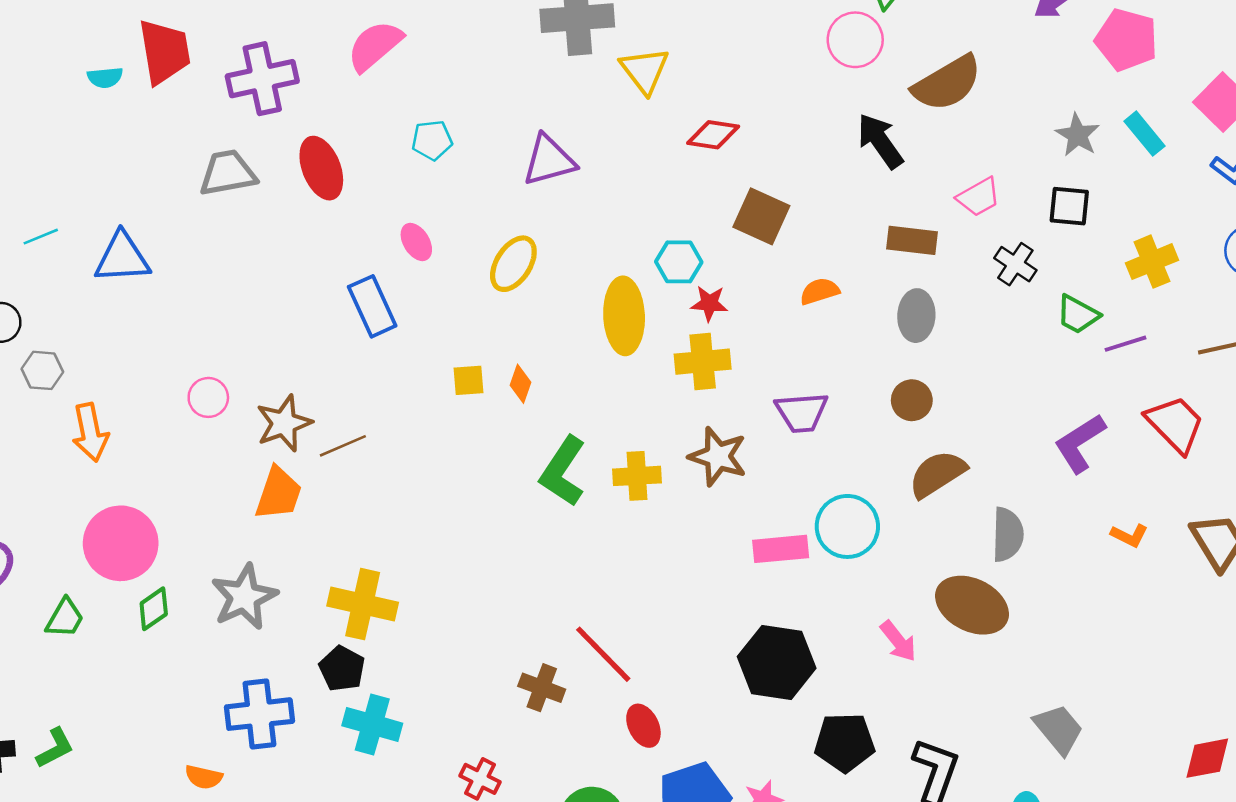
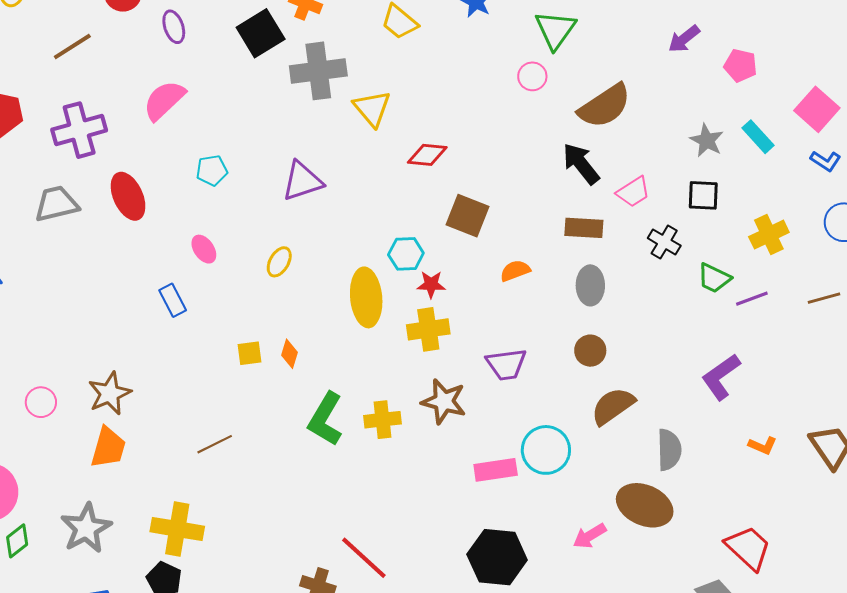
pink circle: (855, 40) -> (532, 76), size x0.7
pink pentagon: (1127, 40) -> (740, 65), size x0.7
black arrow: (880, 141) -> (581, 164), moved
yellow ellipse: (513, 264) -> (279, 262), size x0.7
blue rectangle: (372, 306) -> (173, 300), size x0.7
pink circle: (208, 397) -> (41, 402), moved
red trapezoid: (1175, 424) -> (748, 548), moved
brown line: (343, 446) -> (215, 444), moved
pink arrow: (898, 641) -> (590, 536), turned 100

